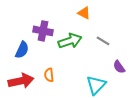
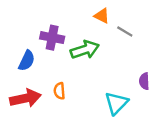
gray line: (103, 41) -> (125, 32), moved
purple semicircle: (119, 67) -> (144, 81), turned 32

